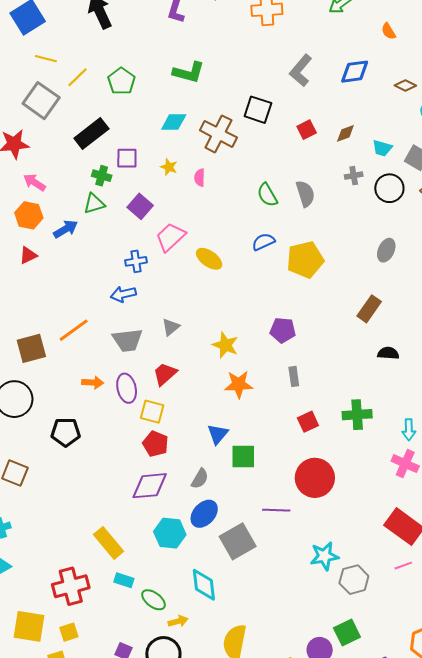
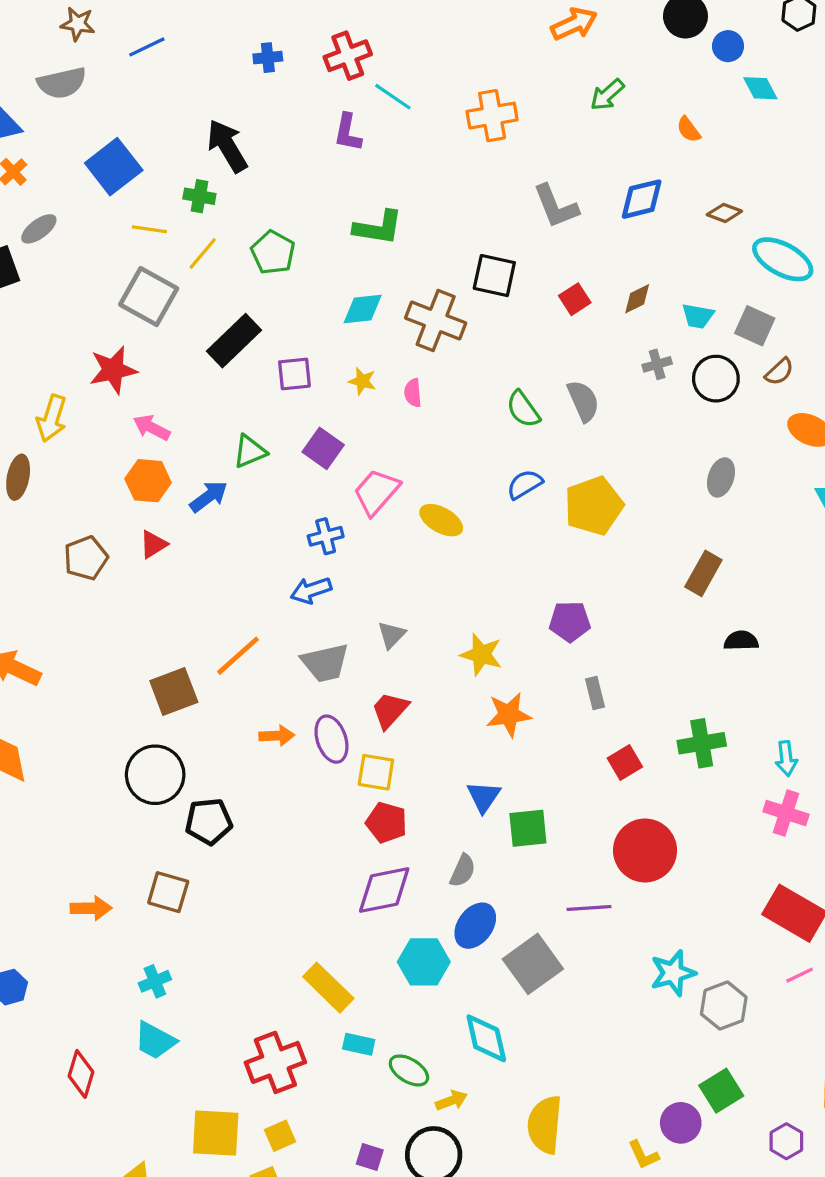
gray L-shape: (301, 71) -> (556, 206), turned -56
green cross: (102, 176) -> (199, 196), moved
black pentagon: (66, 432) -> (209, 821), moved

